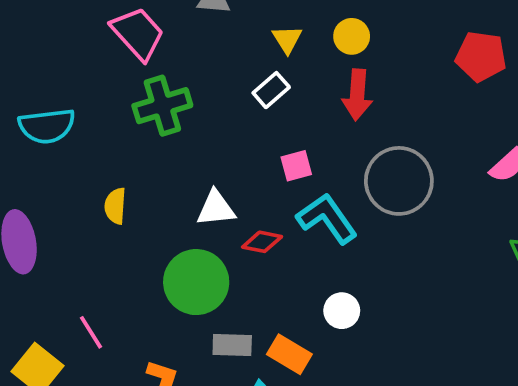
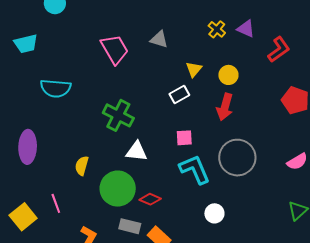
green cross: (162, 106) -> (118, 115), moved, turned 32
yellow semicircle: (115, 206) -> (82, 166), moved
red diamond: (262, 242) -> (150, 199), moved
white circle: (342, 311) -> (214, 213), moved

